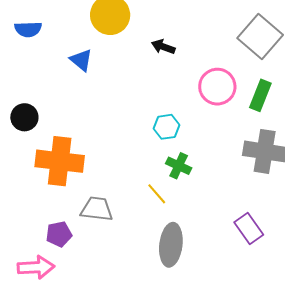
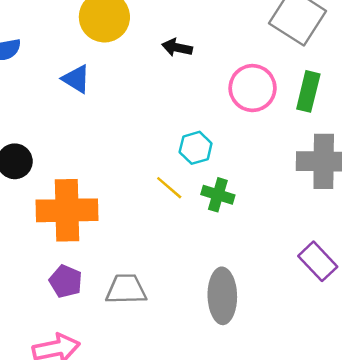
yellow line: (157, 194) -> (169, 188), moved
gray trapezoid: (97, 209) -> (126, 289), moved
purple pentagon: (59, 234) -> (66, 281), moved, turned -30

